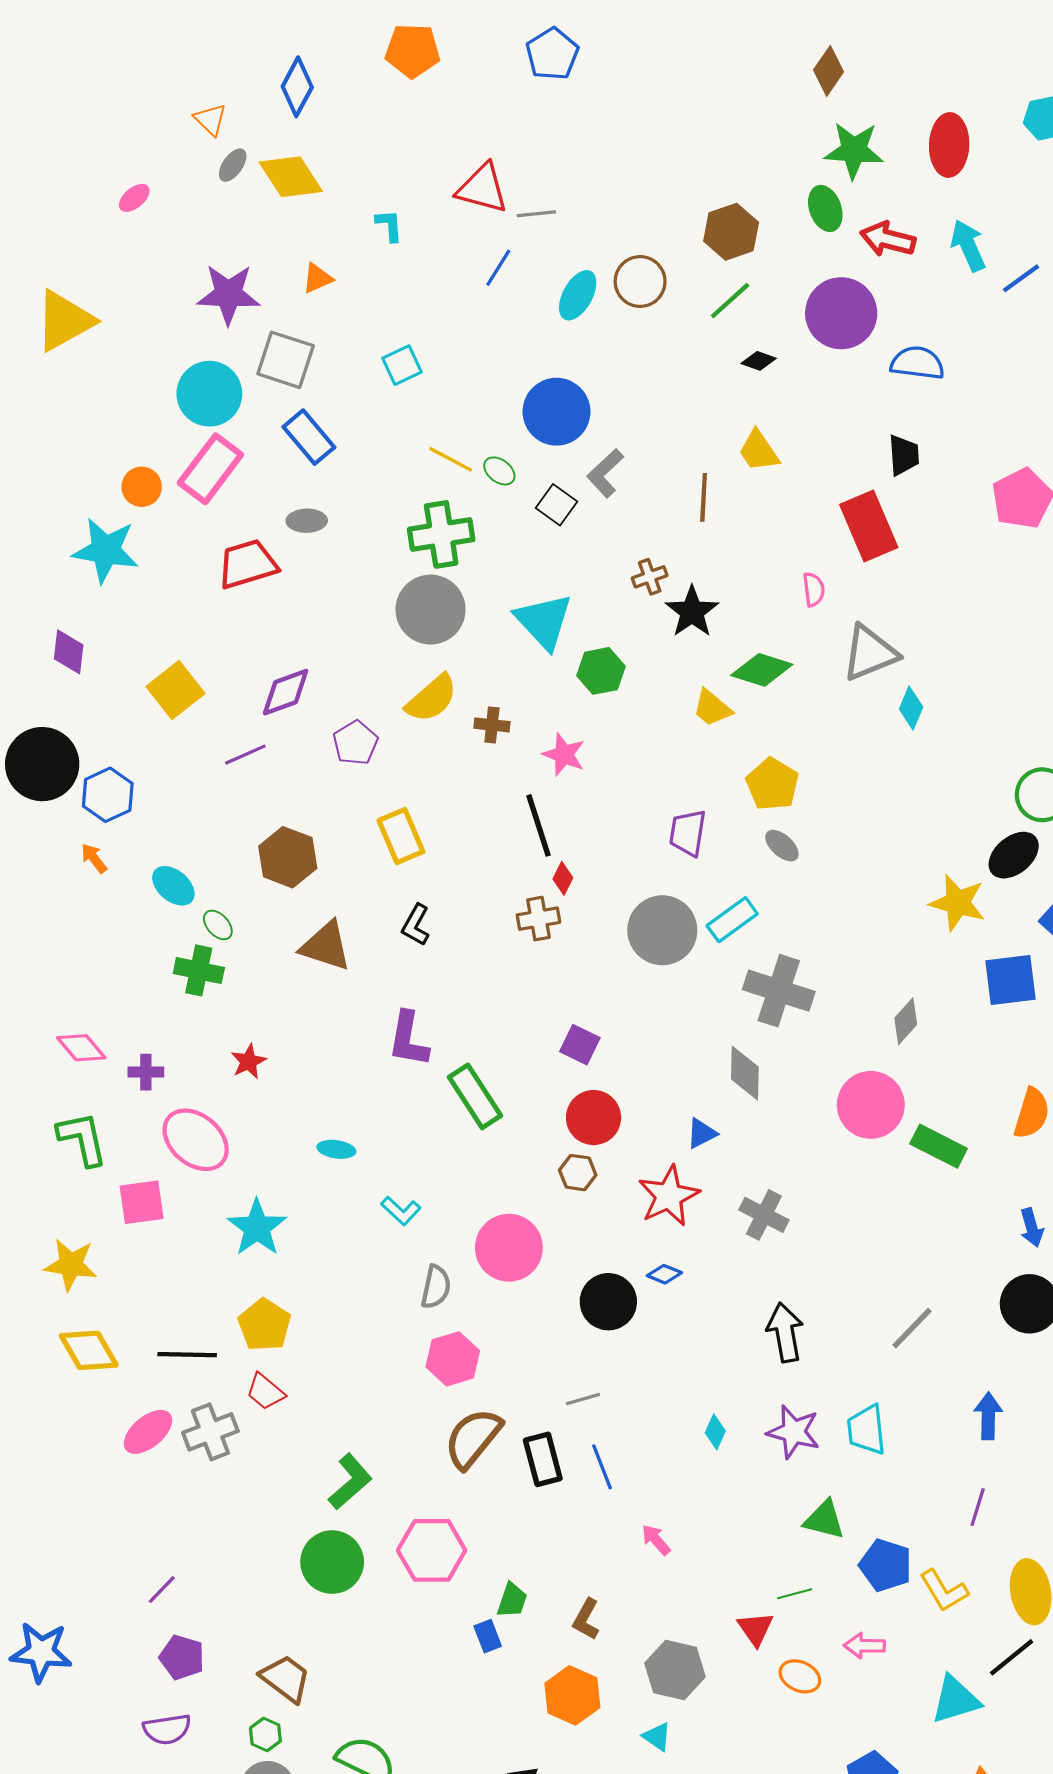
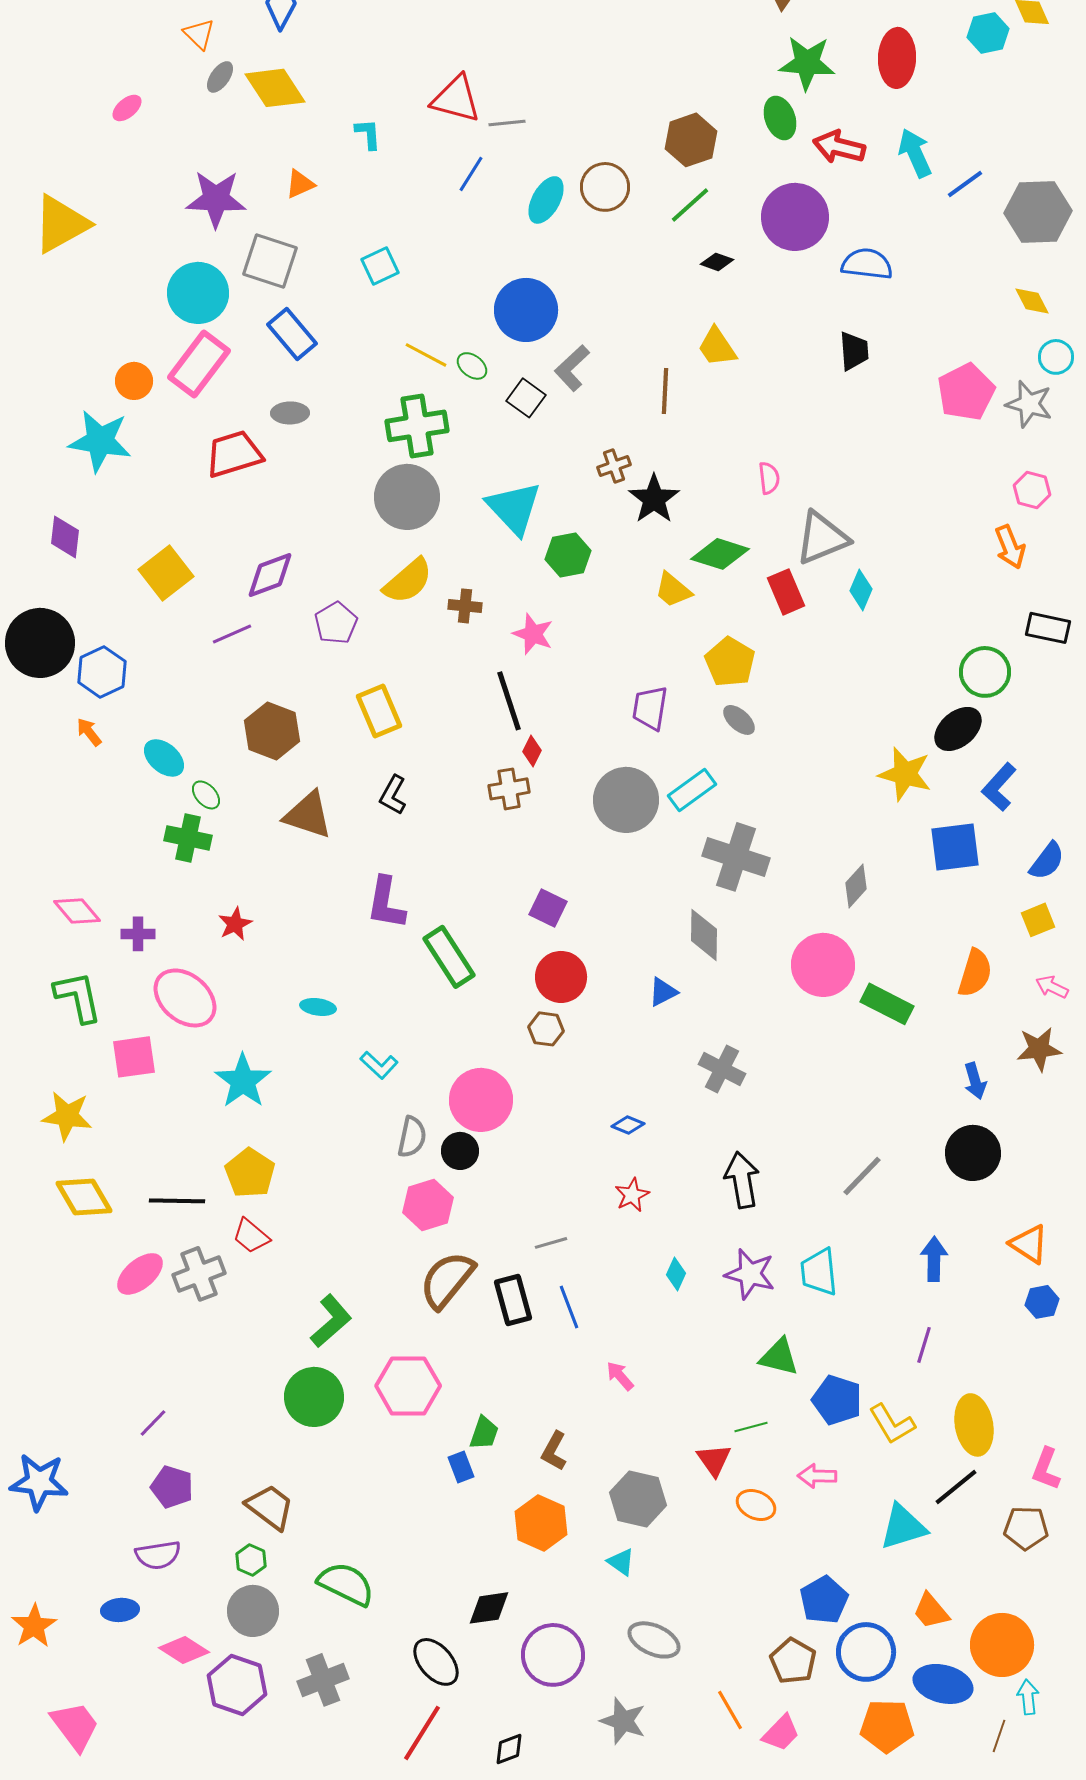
red rectangle: (869, 526) -> (786, 592), moved, size x0.7
red star: (669, 1196) -> (632, 1195), moved, size x0.6
black circle: (608, 1302) -> (460, 1151), moved, size x0.7

